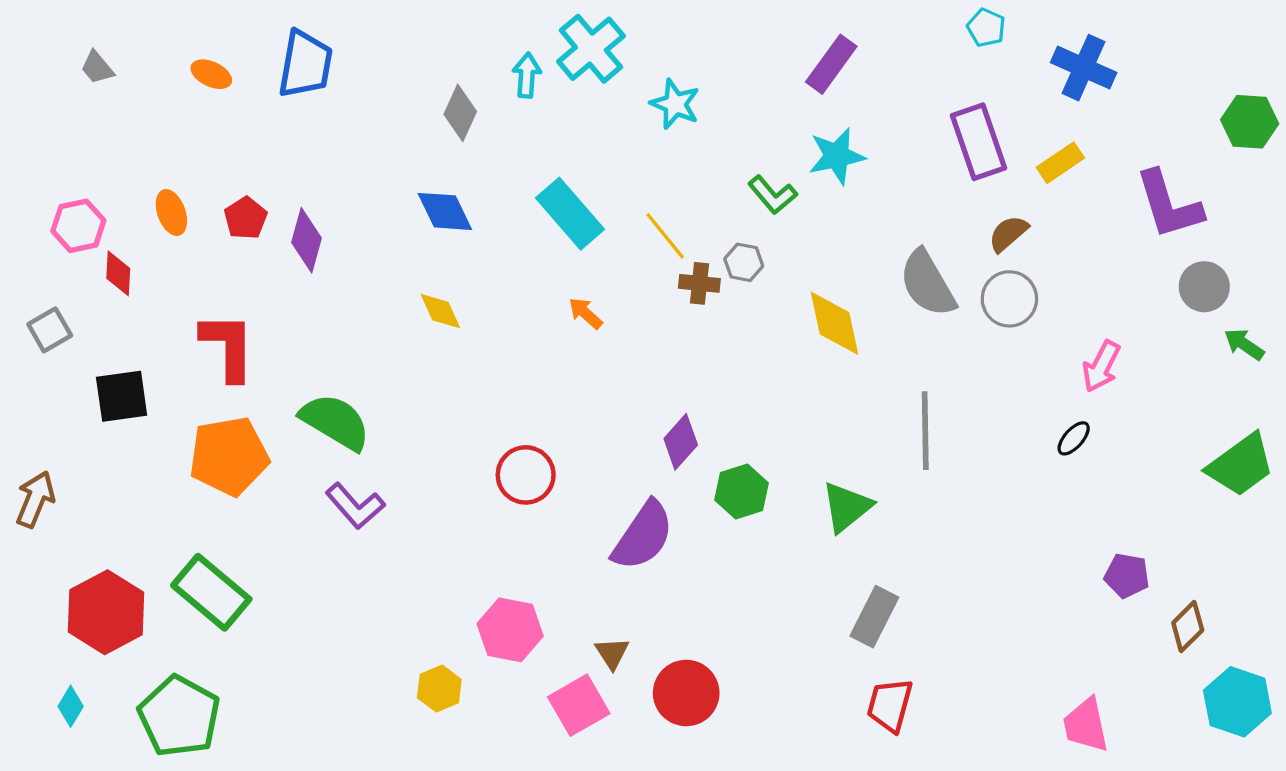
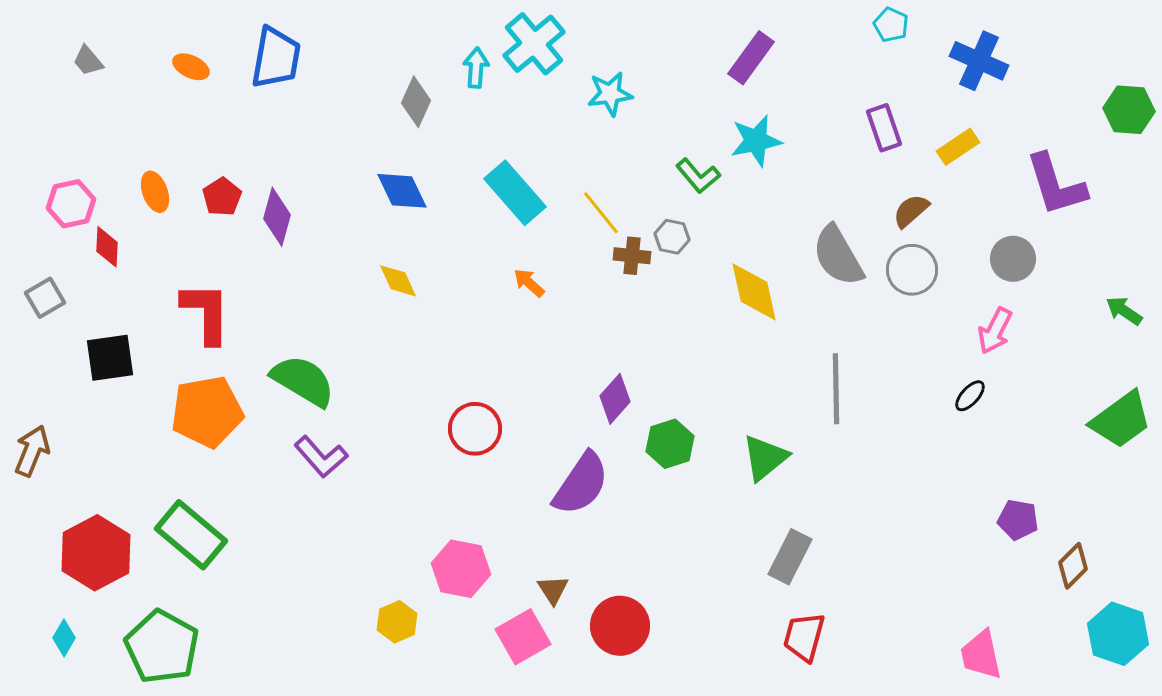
cyan star: (675, 104) -> (610, 94), turned -30
purple rectangle: (978, 142) -> (884, 128), size x0.7
gray circle: (1204, 287) -> (1013, 259), moved

